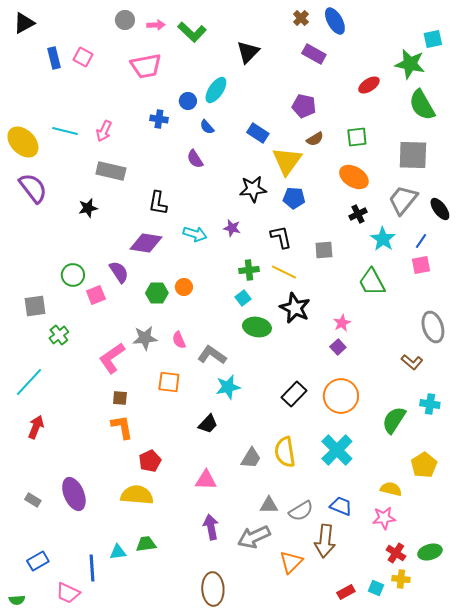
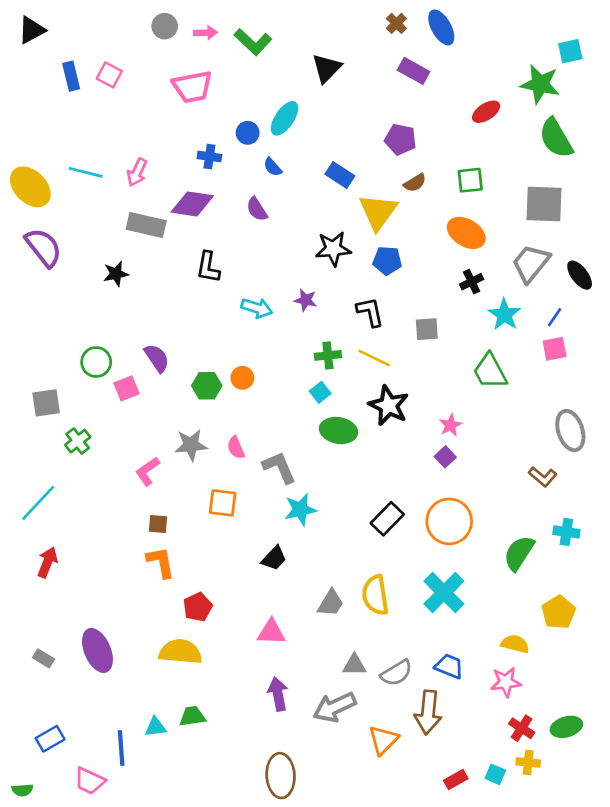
purple diamond: (146, 243) -> (192, 204), moved
gray L-shape: (212, 355) -> (279, 467), turned 32
pink L-shape: (112, 358) -> (148, 471), size x0.7

